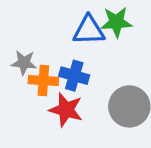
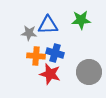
blue triangle: (89, 30) -> (48, 25), moved
gray star: (24, 63) -> (29, 33), moved

